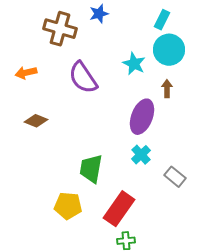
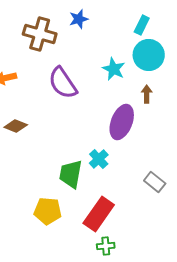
cyan cross: (141, 155) -> (99, 159), moved

